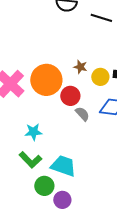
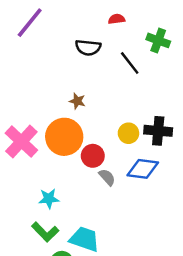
black line: (101, 18) -> (130, 63), turned 35
brown star: (80, 67) -> (77, 101), moved

